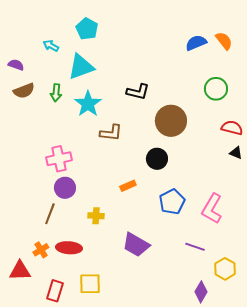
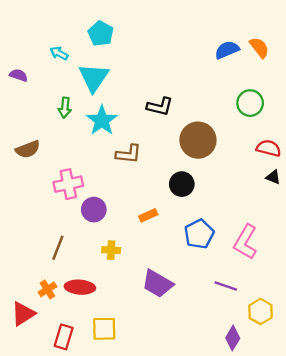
cyan triangle: (81, 67) -> (94, 78), turned -36
brown semicircle: (24, 91) -> (28, 149), moved
purple circle: (65, 188) -> (94, 210), moved
red triangle: (20, 271) -> (23, 314), turned -30

